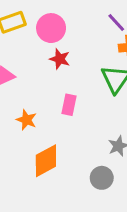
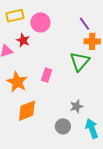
red star: (60, 59) -> (23, 40), moved
orange star: (26, 120) -> (17, 82), size x1.5

